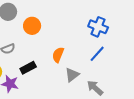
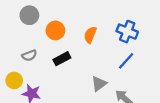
orange semicircle: (58, 55) -> (90, 35), moved
black rectangle: (28, 68) -> (62, 59), moved

